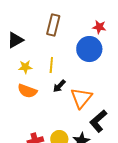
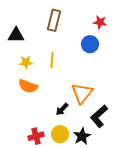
black triangle: (15, 40) -> (16, 35), turned 30
blue circle: (89, 49) -> (90, 44), size x0.7
black arrow: (59, 86) -> (62, 109), moved

